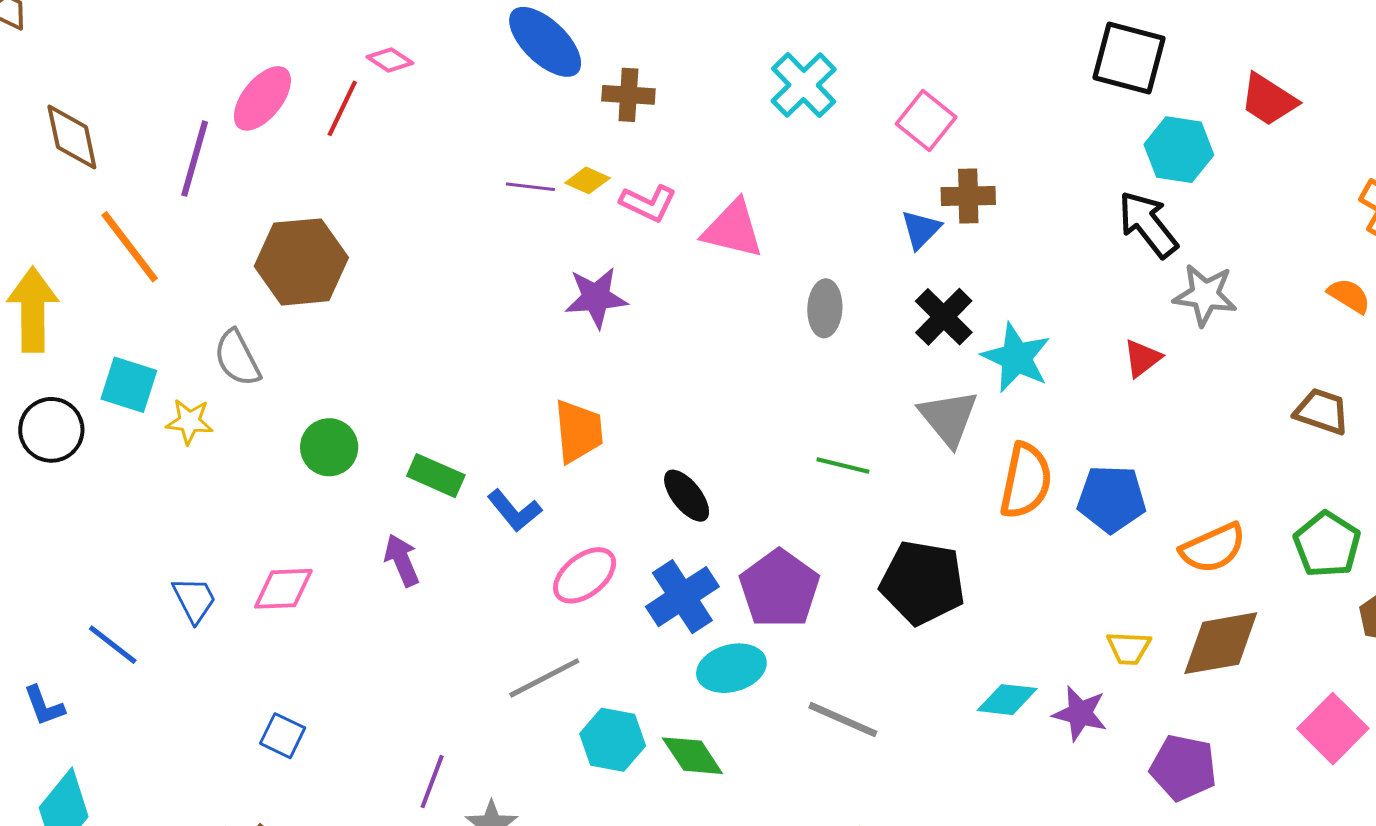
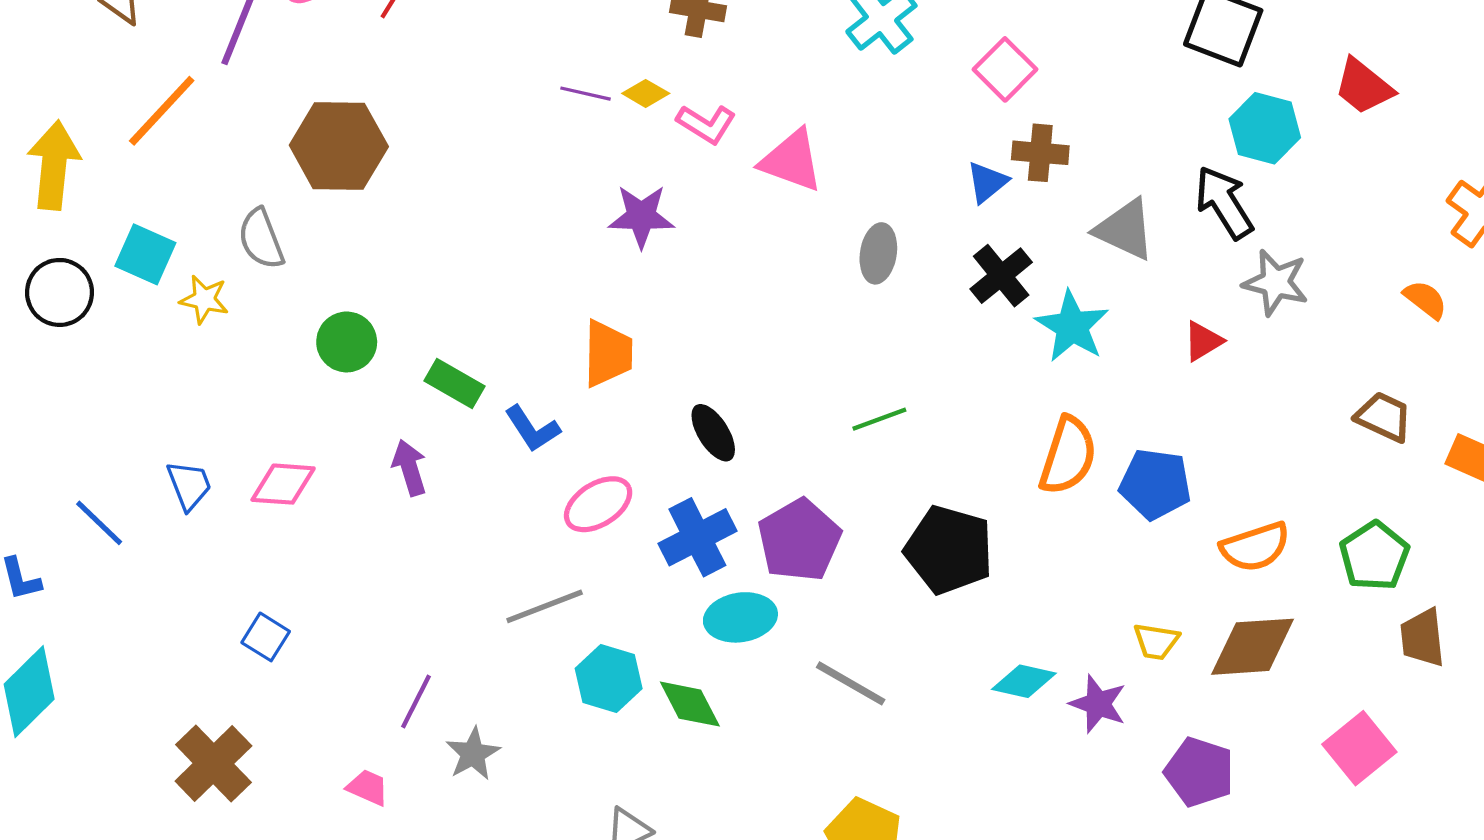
orange line: (130, 247) -> (162, 111), turned 74
gray triangle: (949, 418) -> (1125, 229), moved, turned -32
green line: (843, 466) -> (879, 419), turned -40

